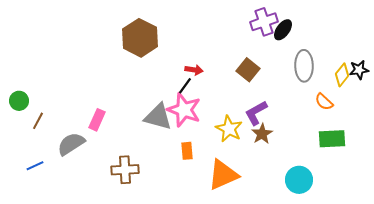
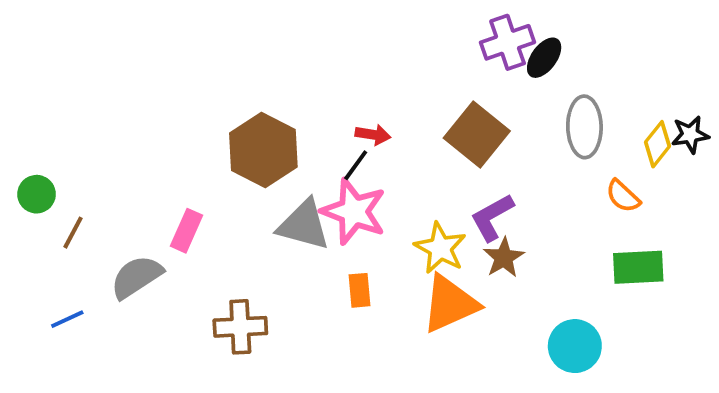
brown hexagon: (140, 38) -> (263, 150), moved
brown square: (248, 70) -> (477, 135), size x1.4
orange triangle: (223, 175) -> (450, 304), moved

